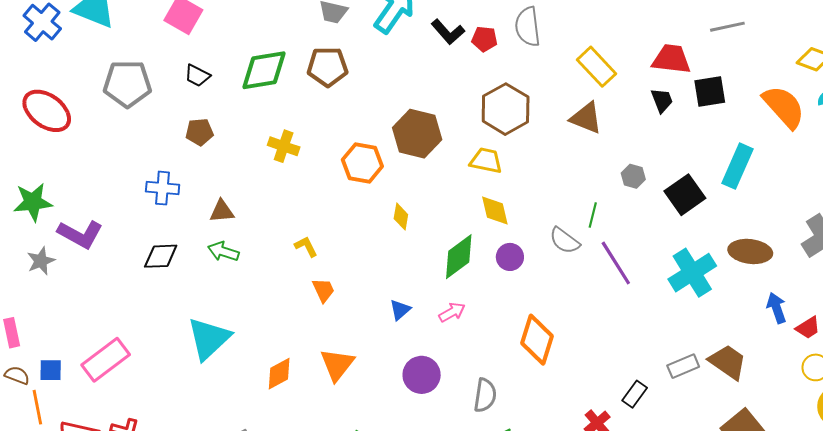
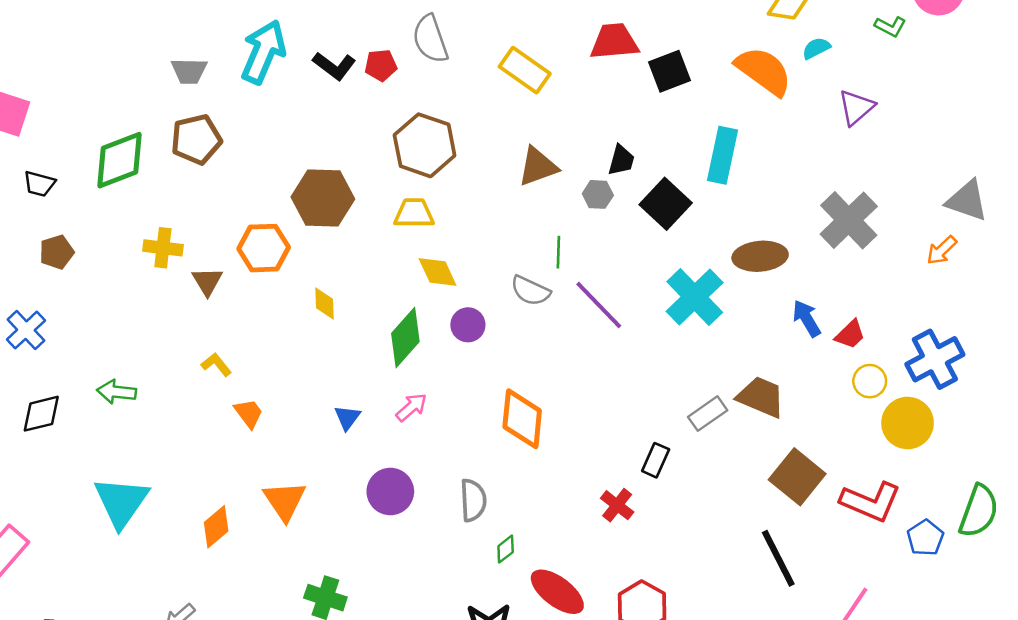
black trapezoid: (662, 100) -> (621, 160), moved, turned 48
brown triangle: (586, 118) -> (538, 167), moved, turned -30
blue cross: (163, 188) -> (26, 330), turned -36
brown triangle: (222, 211) -> (207, 281), moved, turned -44

